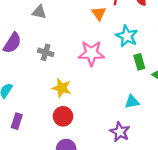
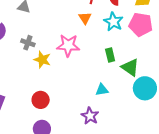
orange triangle: (99, 13) -> (85, 18), moved
cyan star: (127, 36) -> (113, 22), moved
yellow star: (62, 88) -> (42, 60), moved

